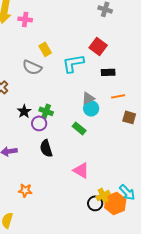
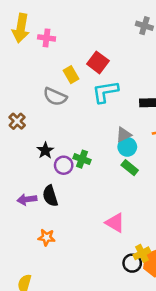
red square: (98, 46) -> (98, 62), moved
green cross: (46, 111) -> (82, 159), moved
green rectangle: (79, 128) -> (130, 168), moved
black semicircle: (46, 148) -> (50, 196), moved
orange star: (25, 190) -> (47, 237), moved

